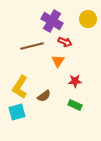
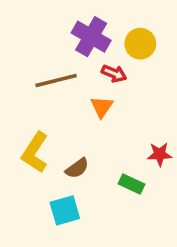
yellow circle: (88, 19) -> (140, 44), moved
red star: (75, 81) -> (160, 154), moved
cyan square: (17, 112) -> (65, 210), moved

